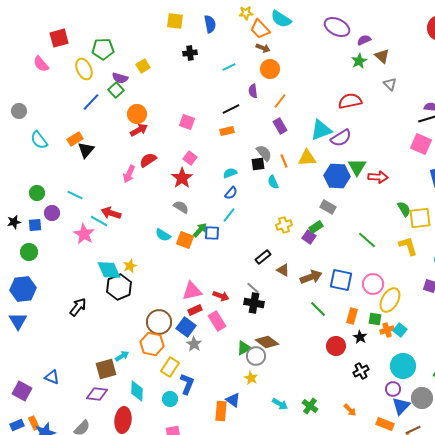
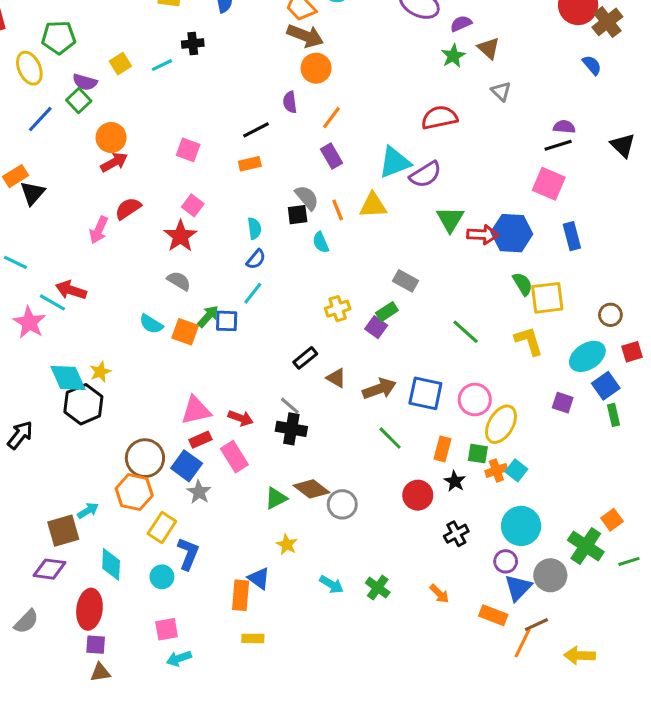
brown arrow: (263, 48) -> (305, 36), size x1.6
cyan line: (229, 67) -> (162, 65), moved
cyan semicircle: (230, 173) -> (254, 228), turned 104
blue hexagon: (337, 176) -> (512, 233), moved
gray circle: (256, 356) -> (342, 504), moved

